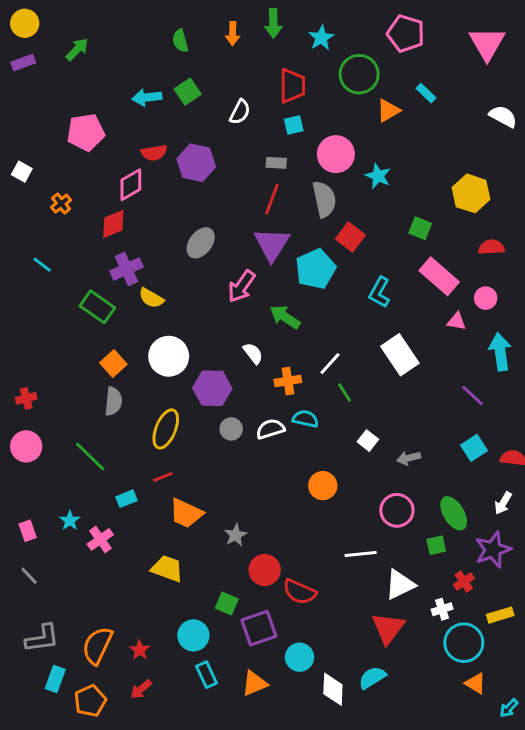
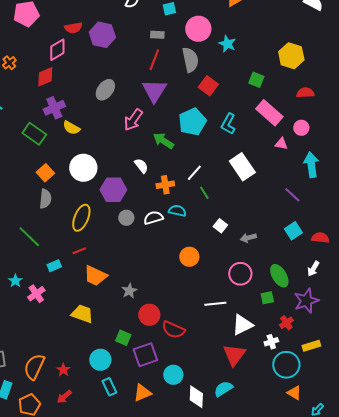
cyan pentagon: (316, 269) -> (192, 122), moved

